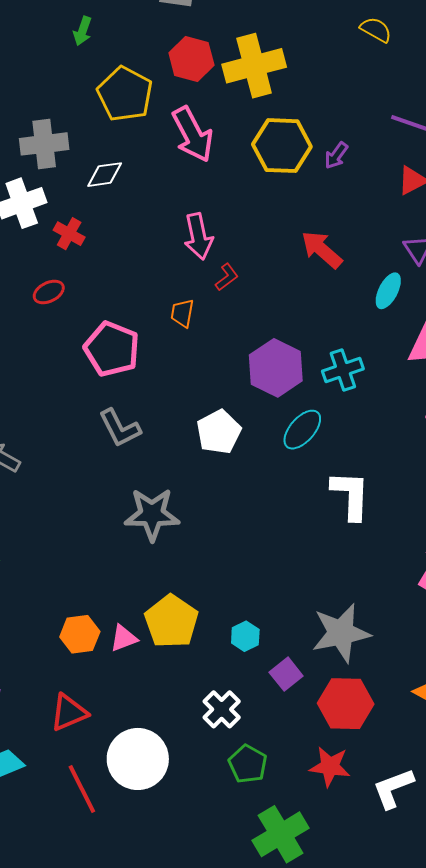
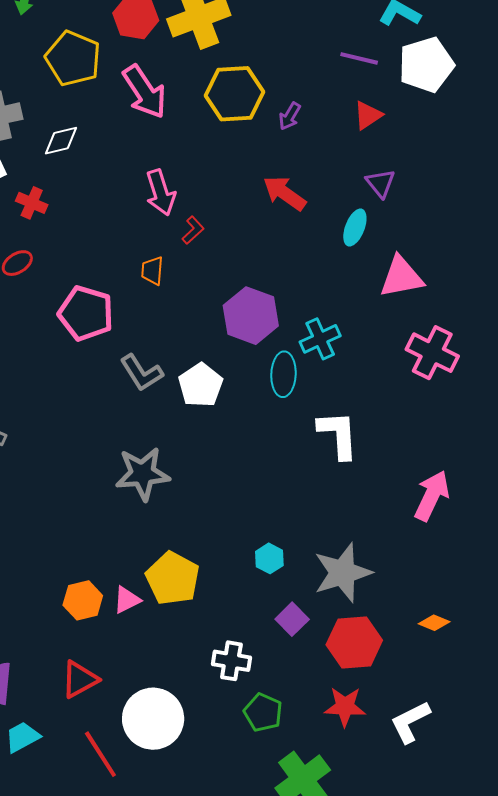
purple arrow: (336, 156) -> (290, 116), moved
cyan cross: (343, 370) -> (320, 339), moved
gray L-shape: (120, 428) -> (141, 373), moved
cyan ellipse: (302, 430) -> (283, 374), turned -33
cyan hexagon: (245, 636) -> (269, 558), moved
white cross: (222, 709) -> (231, 661), turned -30

